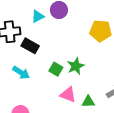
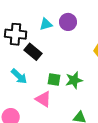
green square: (56, 69) -> (54, 80), turned -32
pink triangle: (68, 95) -> (43, 99), moved

